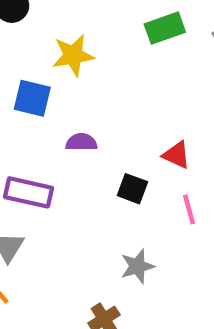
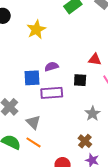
blue square: (32, 98) -> (32, 78), moved
purple rectangle: (29, 192) -> (52, 93), moved

